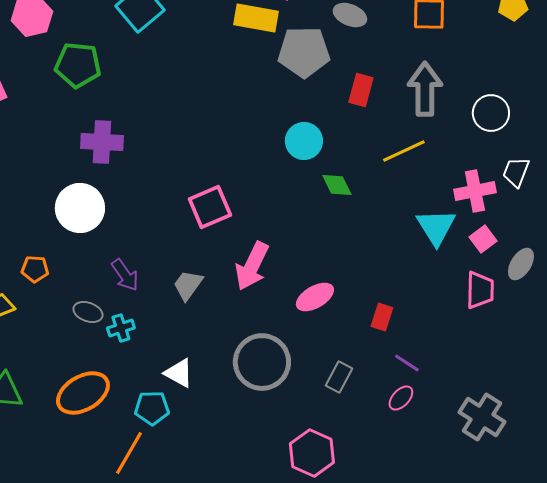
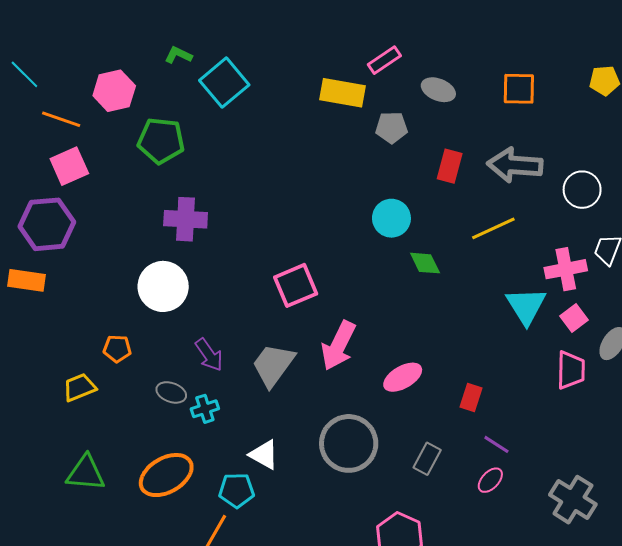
gray pentagon: (304, 52) -> (391, 127), size x0.6
gray arrow: (425, 89) -> (515, 165), turned -86
gray trapezoid: (188, 285) -> (273, 365), size x1.4

